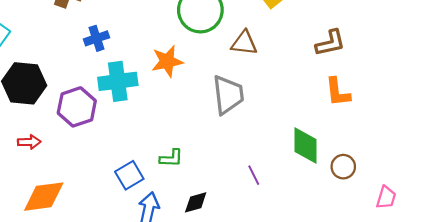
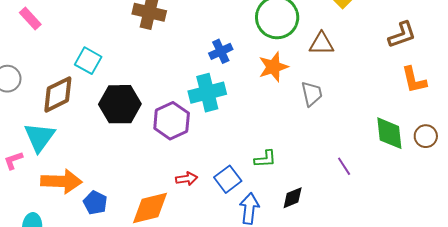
blue cross: (97, 38) -> (221, 51), moved
orange star: (167, 61) -> (273, 67), moved
gray trapezoid: (228, 95) -> (312, 94), size x0.7
red arrow: (29, 142) -> (187, 179), moved
brown circle: (343, 167) -> (426, 136), moved

